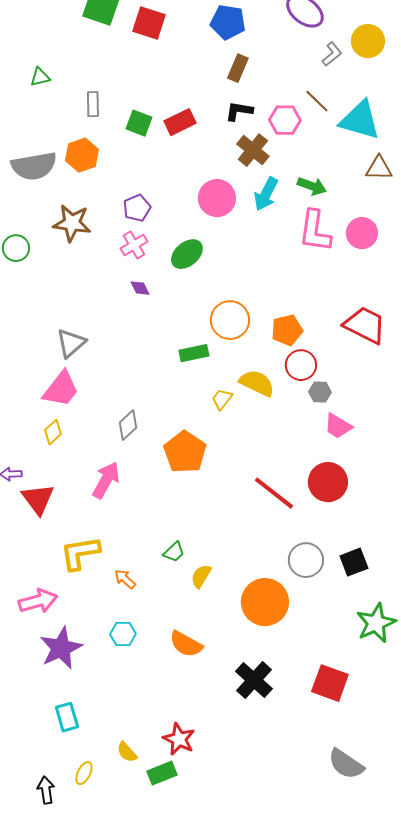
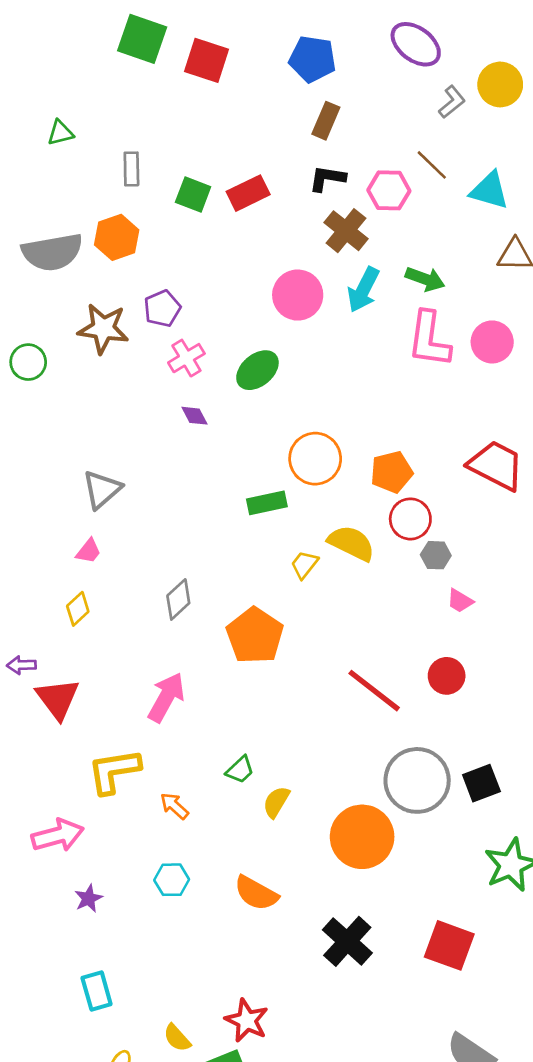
cyan triangle: (360, 120) -> (489, 190), size x0.7
purple pentagon: (137, 208) -> (162, 308), moved
pink trapezoid: (61, 389) -> (89, 551), size x0.5
pink trapezoid: (338, 426) -> (460, 601), size x0.7
pink arrow: (106, 480) -> (166, 697), moved
red circle: (328, 482) -> (447, 676), size x0.7
gray circle: (306, 560) -> (417, 780), size x1.4
purple star: (61, 648) -> (89, 898), size x0.5

